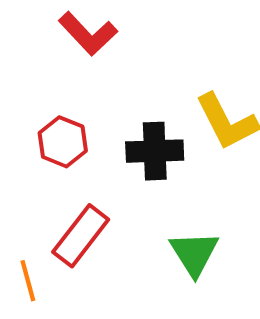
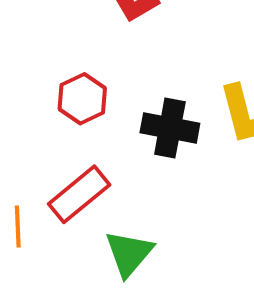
green triangle: (194, 253) -> (129, 253), moved

